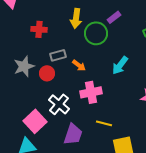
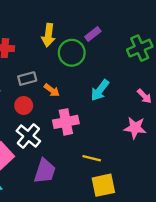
red circle: (47, 73) -> (24, 105), moved
yellow line: (104, 123) -> (92, 158), moved

